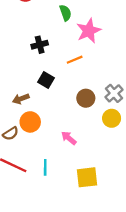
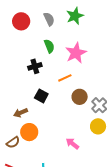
green semicircle: (65, 13) -> (49, 46), moved
brown circle: (86, 98) -> (80, 97), moved
pink arrow: (69, 138) -> (72, 144), moved

